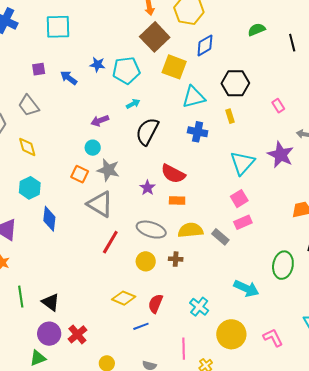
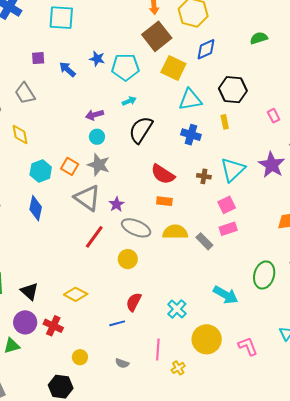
cyan circle: (93, 148) -> (97, 137), moved
cyan hexagon: (30, 188) -> (41, 171), moved
purple star: (147, 188) -> (117, 204), moved
brown cross: (176, 259) -> (204, 176), moved
yellow diamond: (124, 298) -> (76, 294), moved
red cross: (77, 334) -> (53, 326), turned -30

